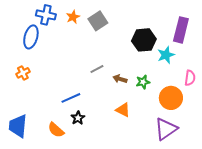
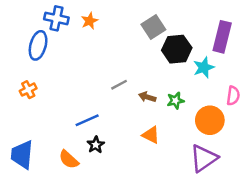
gray square: (98, 21) -> (153, 27), moved

